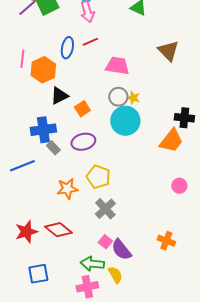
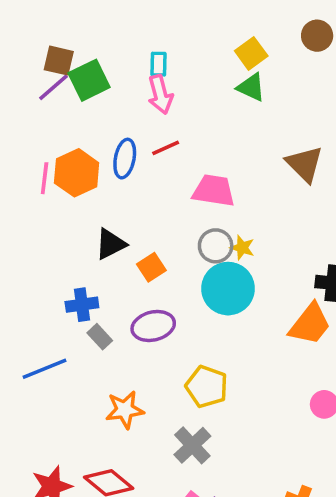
orange hexagon: (43, 70) -> (77, 173), moved
blue cross: (43, 130) -> (82, 305), size x0.7
yellow pentagon: (98, 177) -> (207, 387), moved

